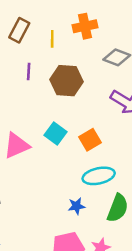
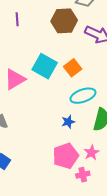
brown hexagon: (66, 81) -> (64, 21), moved
cyan square: (56, 133) -> (45, 66), size x1.4

